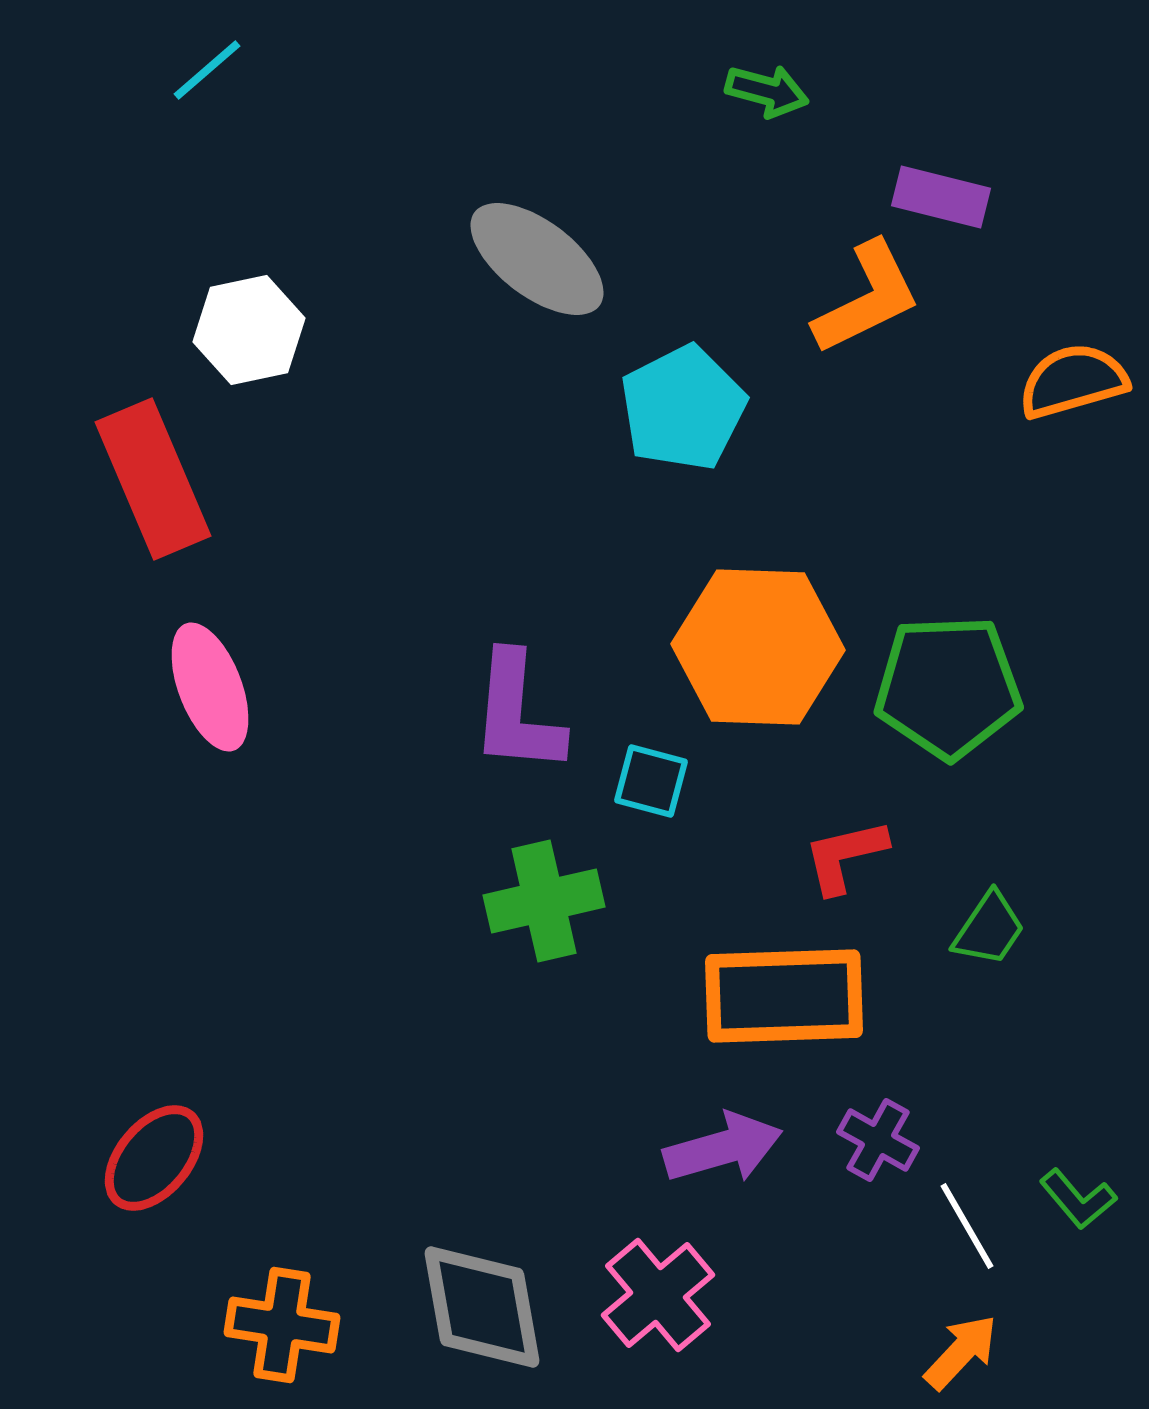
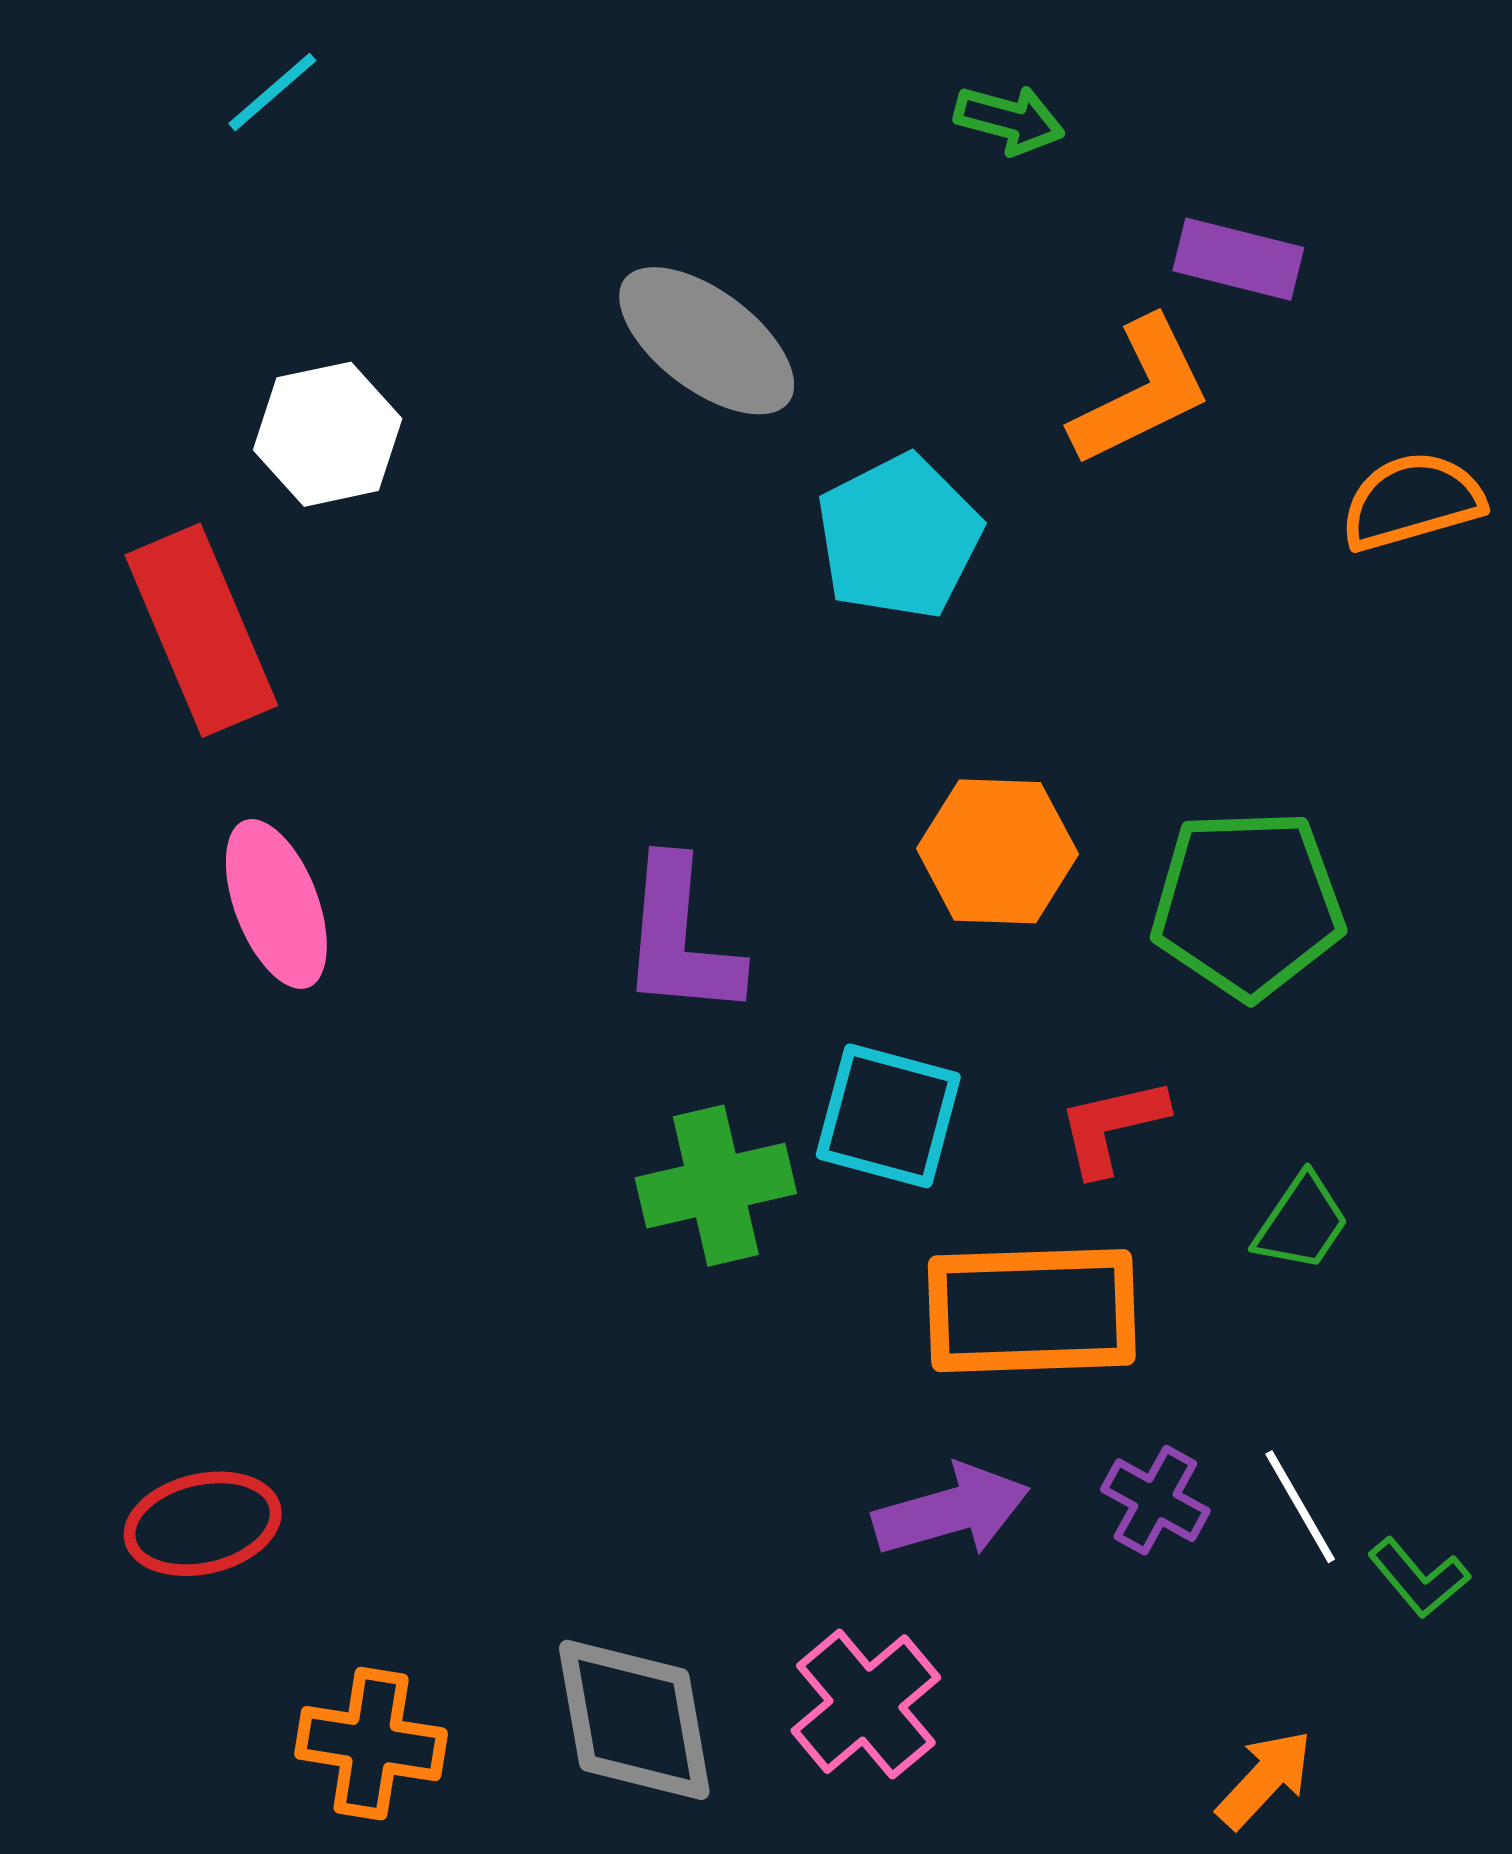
orange hexagon: (758, 647) -> (997, 851), size x0.7
cyan square: (651, 781) -> (888, 1116), moved, size x1.5
red ellipse: (154, 1158) -> (203, 1524), turned 37
white line: (967, 1226) -> (1300, 1507), moved

